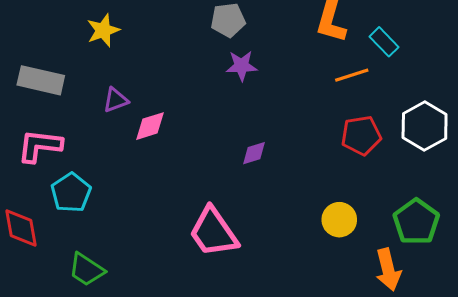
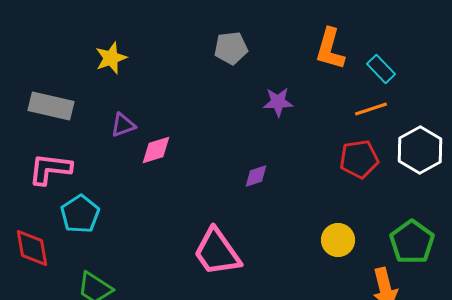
purple star: (242, 66) -> (278, 102), moved
orange line: (352, 75) -> (371, 109), moved

